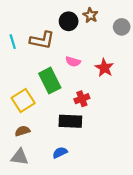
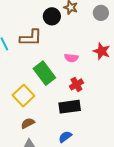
pink semicircle: (73, 62) -> (71, 58), moved
red star: (104, 68) -> (102, 51), moved

